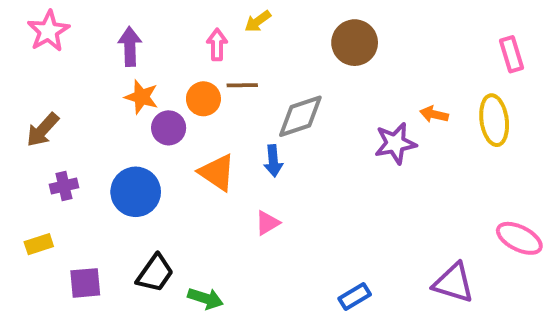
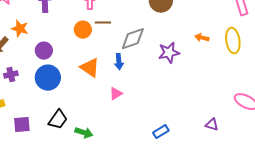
orange star: (141, 97) -> (20, 29), moved
purple circle: (169, 128) -> (44, 51), moved
purple star: (395, 143) -> (169, 53), moved
purple triangle: (453, 283) -> (212, 125), size x0.6

